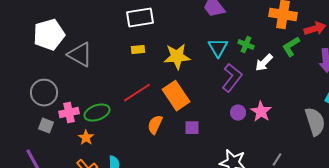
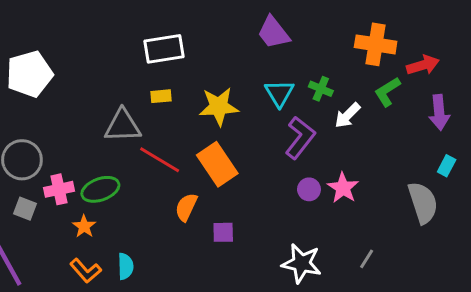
gray triangle: (80, 55) -> (123, 126), moved, turned -32
red line: (137, 93) -> (160, 160), turned 64
purple square: (192, 128) -> (223, 232), moved

